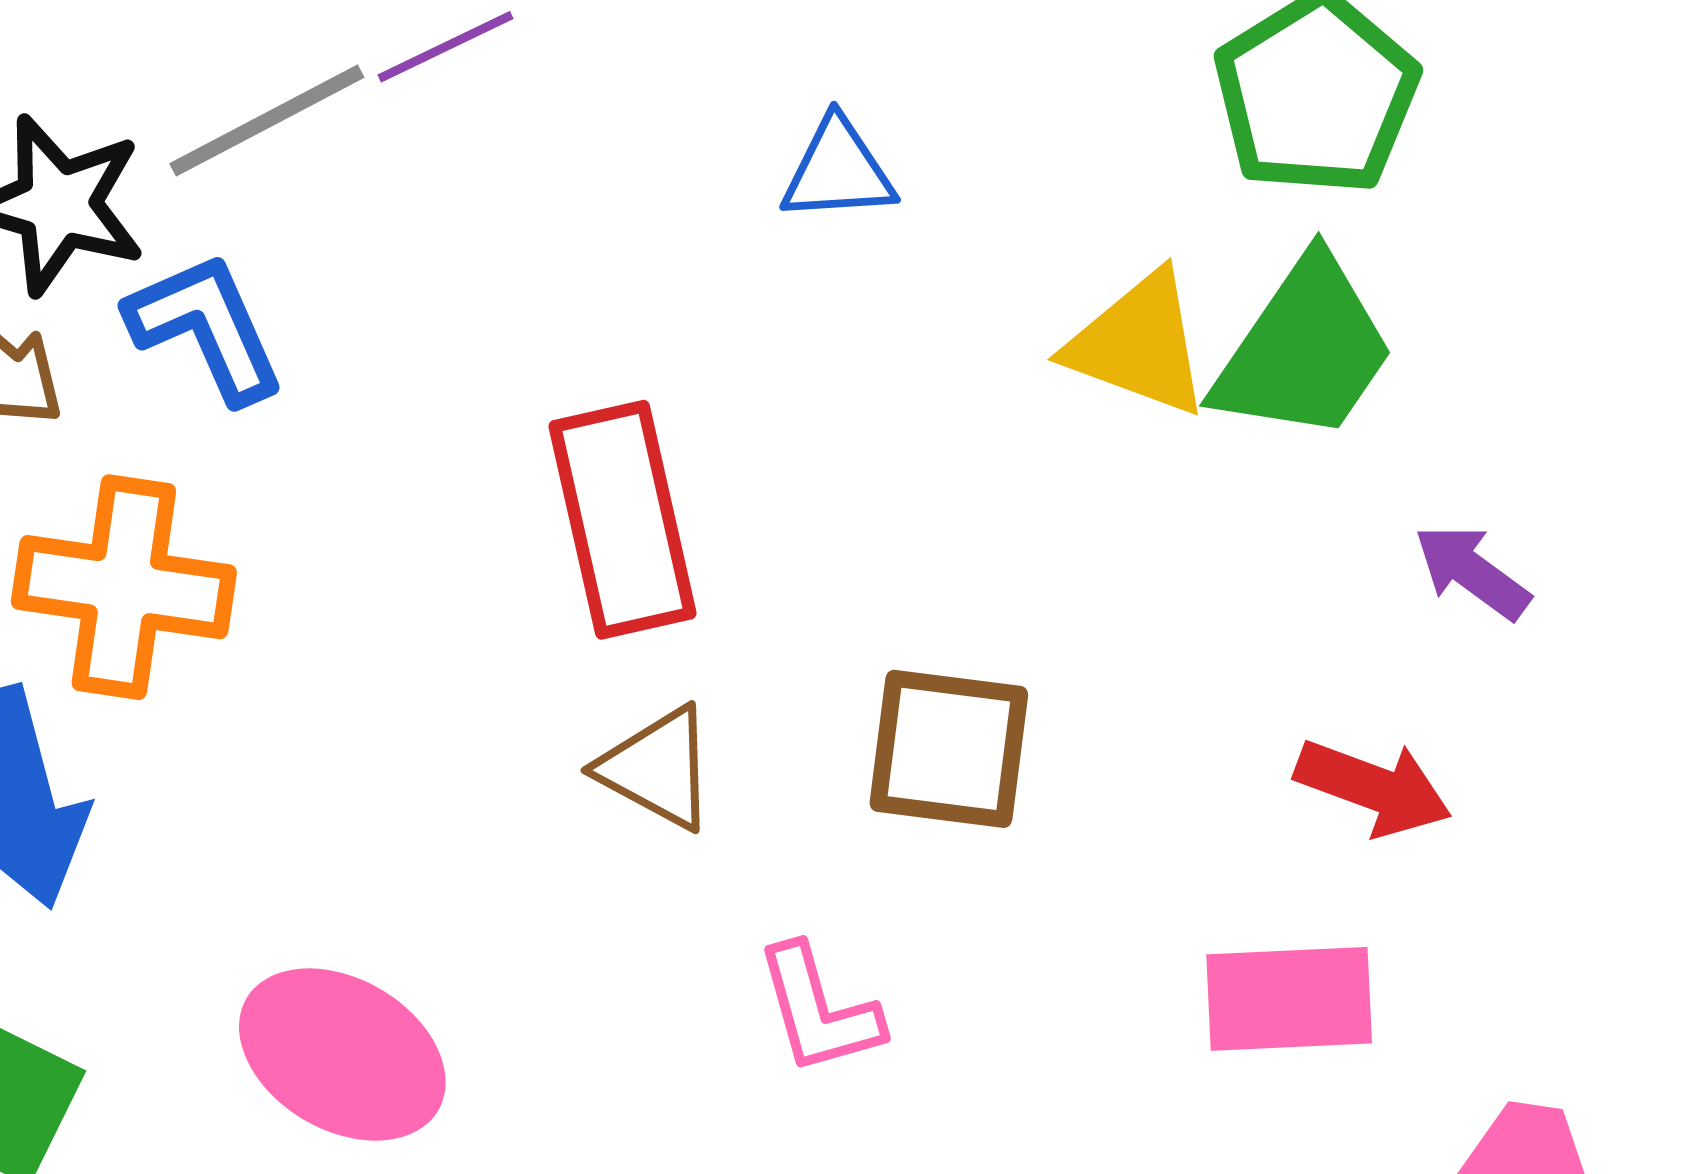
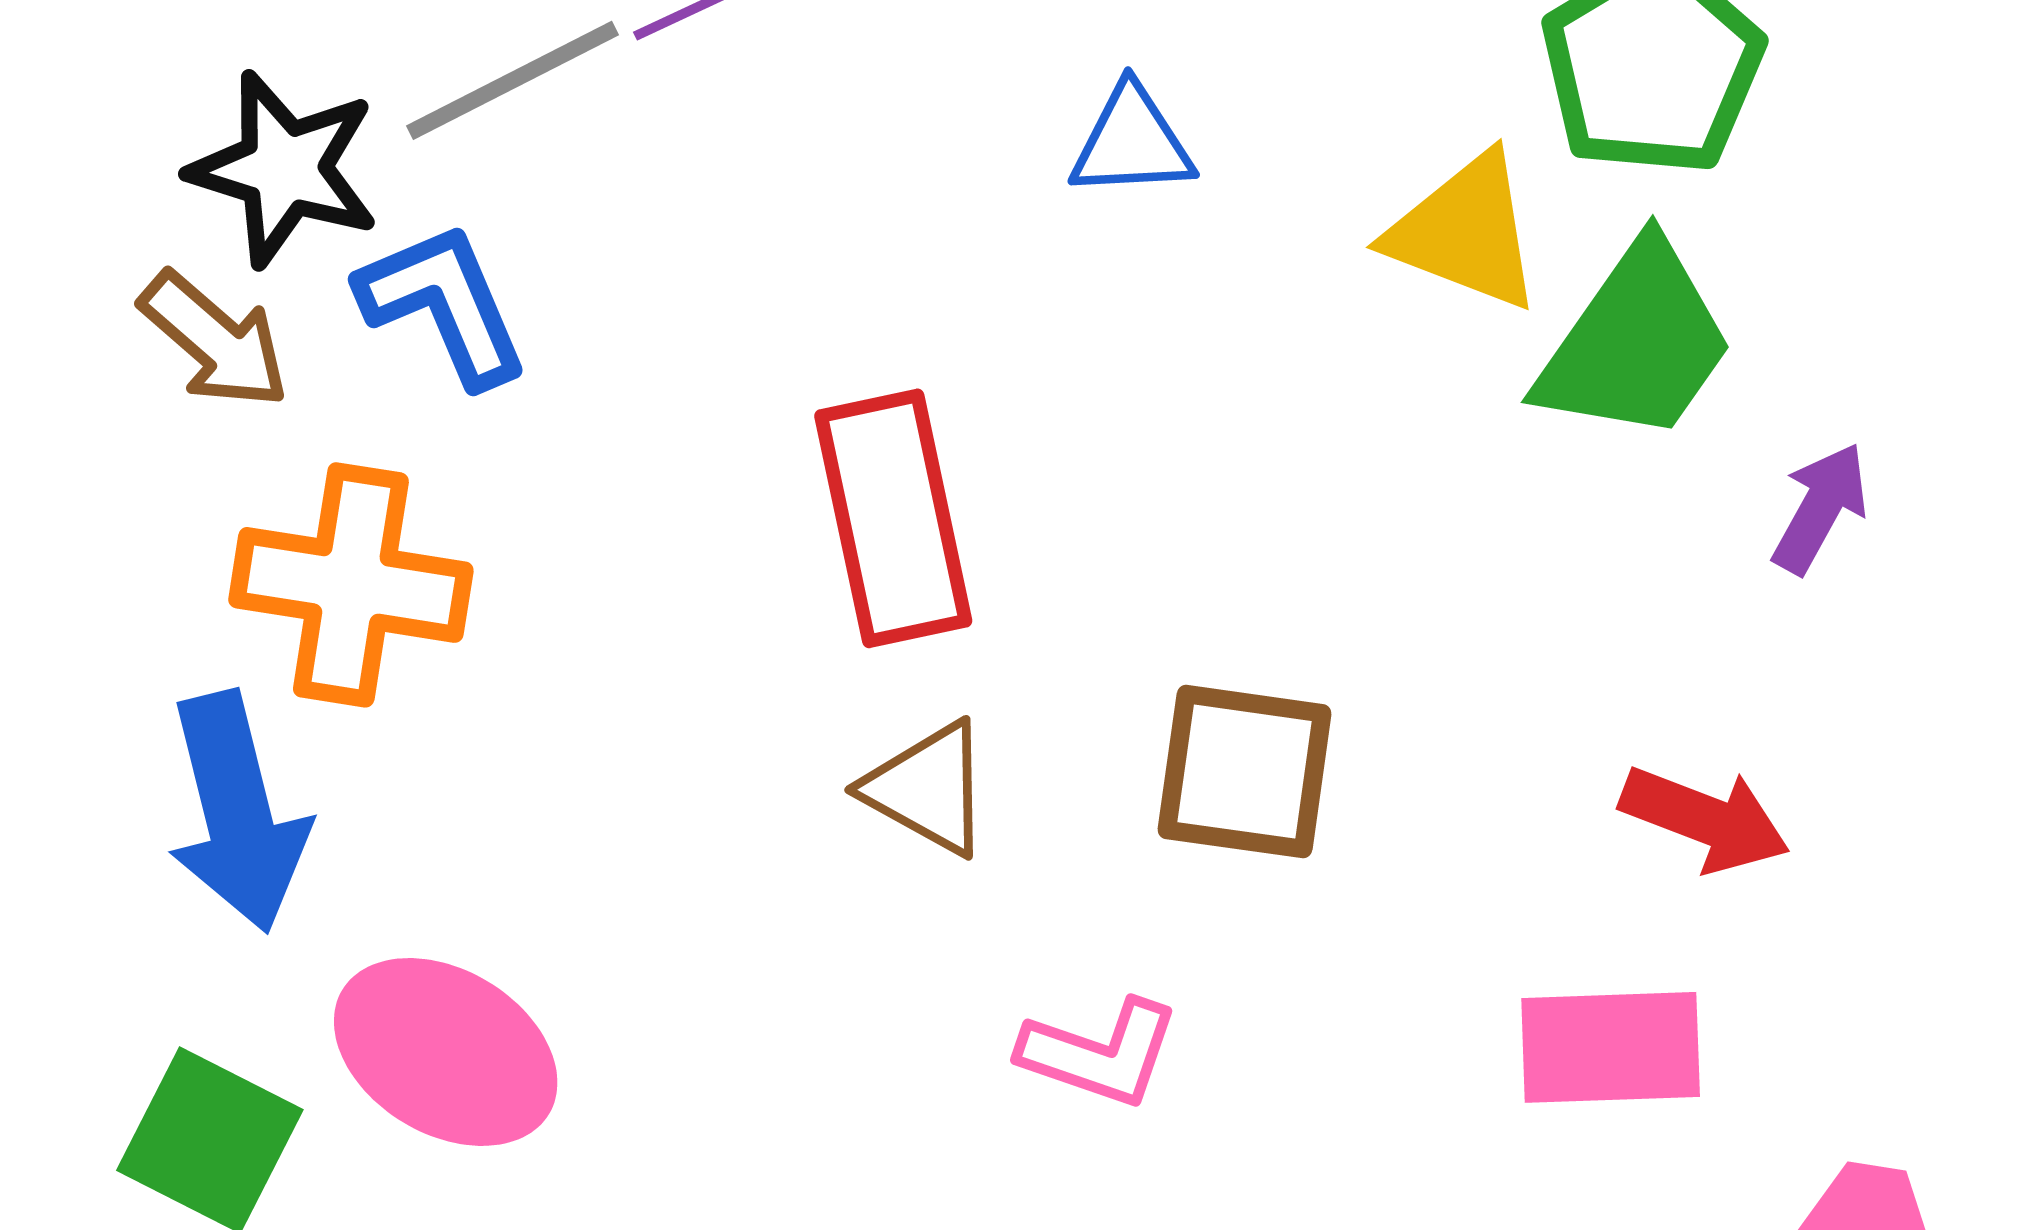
yellow triangle: (1139, 344) -> (1465, 232), moved
purple arrow: (1472, 572) -> (1820, 508), moved, turned 82
pink L-shape: (819, 1010) -> (1100, 1053), turned -56
pink ellipse: (342, 1054) -> (446, 1052), moved

